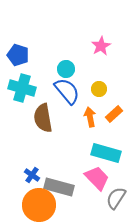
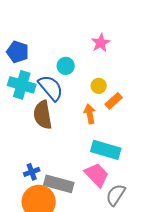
blue semicircle: (67, 91) -> (51, 88), moved
orange rectangle: (114, 114) -> (114, 101), moved
blue cross: (32, 175) -> (32, 172), turned 35

